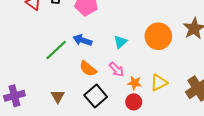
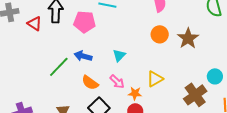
orange circle: (158, 36) -> (160, 34), moved, size x0.7
yellow triangle: (159, 83) -> (155, 79), moved

